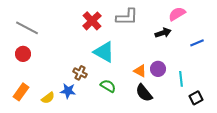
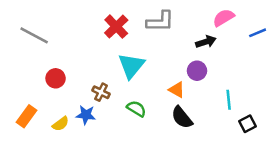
blue line: (197, 43) -> (258, 33), moved
cyan triangle: (104, 52) -> (131, 66), turned 40
red circle: (23, 54) -> (56, 78), moved
purple circle: (158, 69) -> (197, 71), moved

